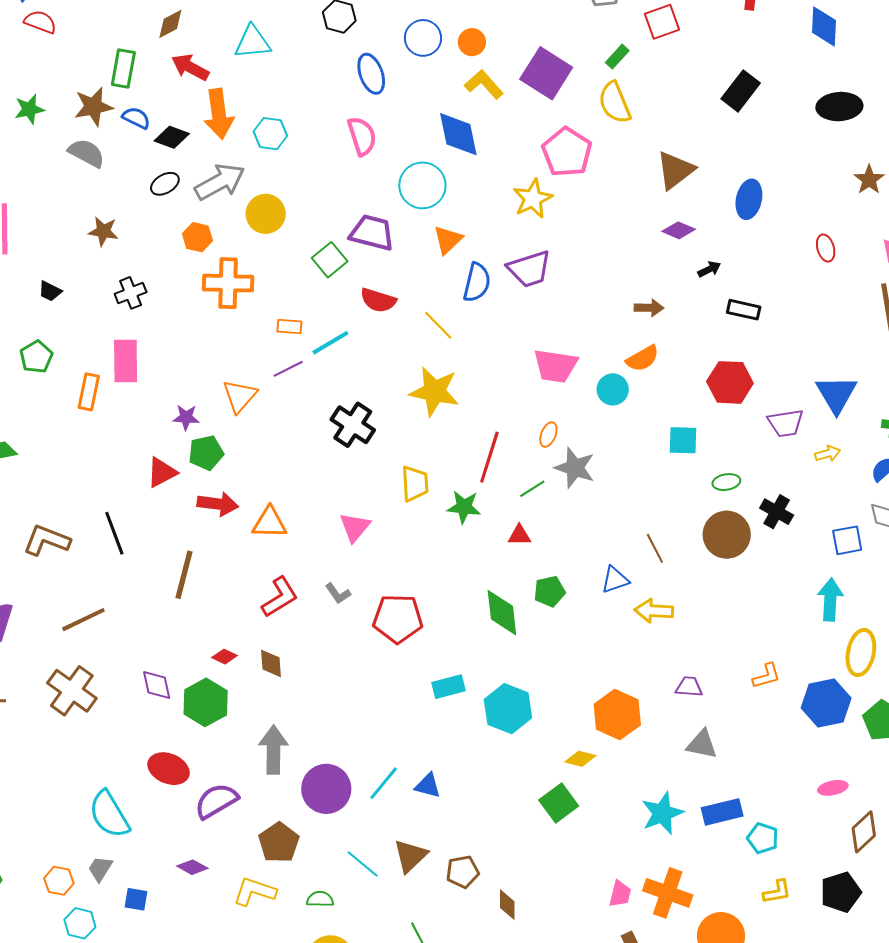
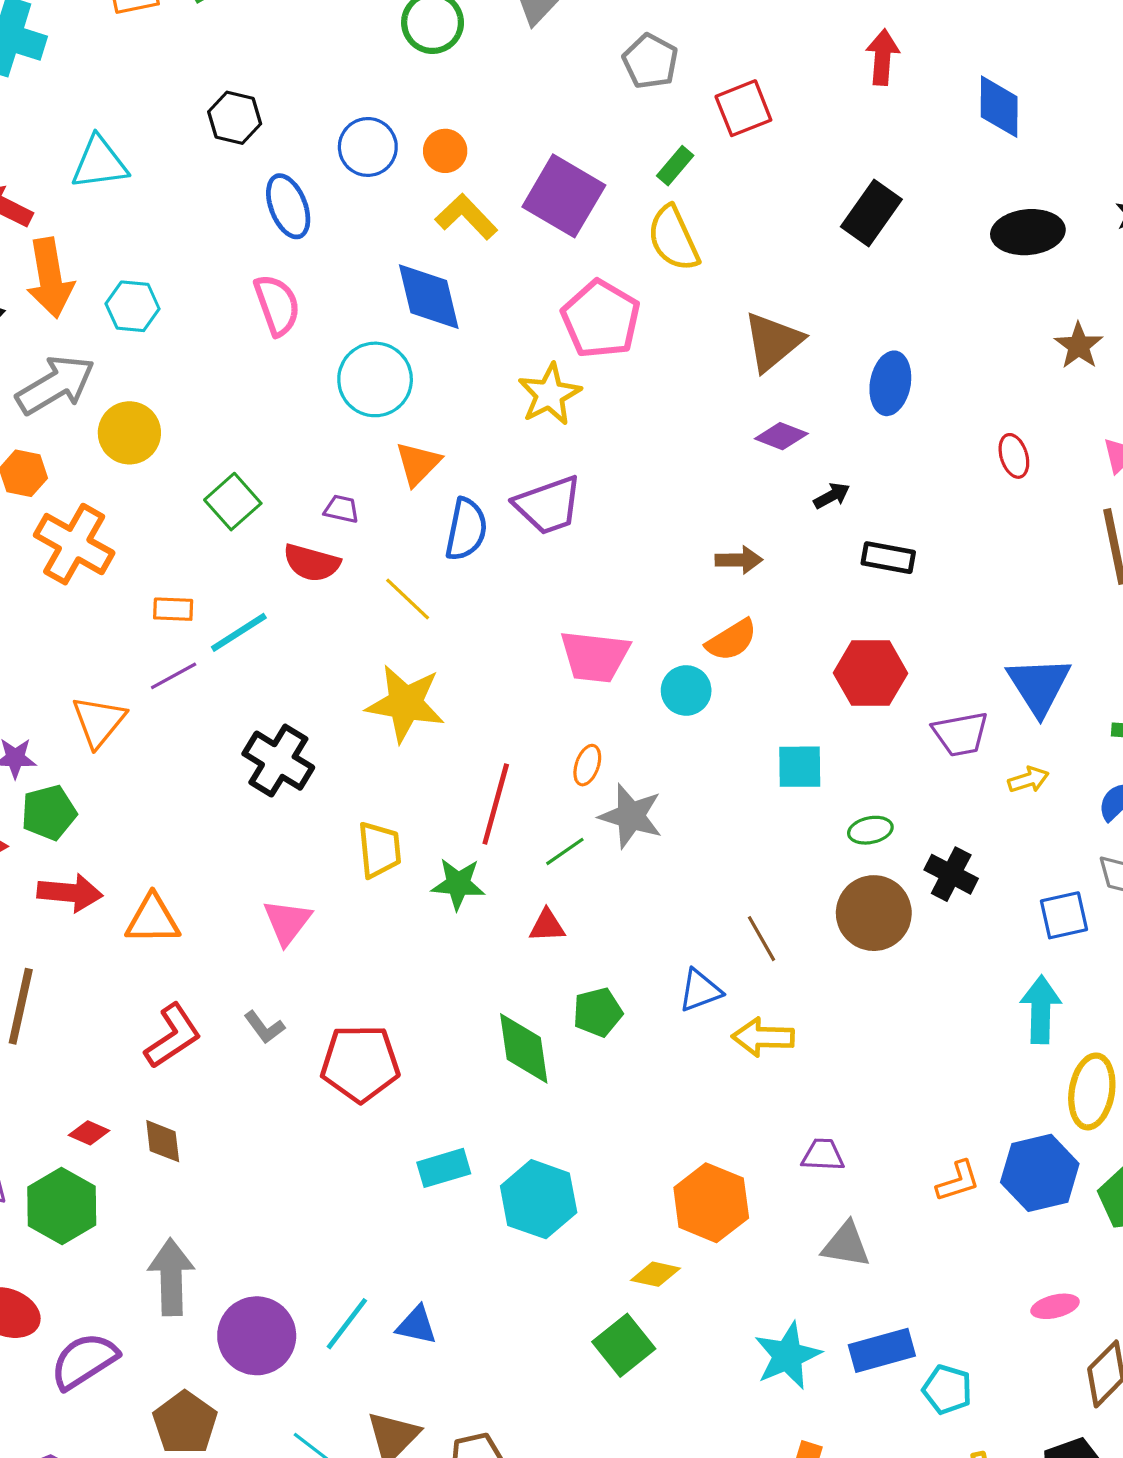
purple trapezoid: (372, 233) -> (341, 509), moved, size x0.5
orange cross: (228, 283) -> (74, 544), turned 30
orange L-shape: (766, 676) -> (958, 1181), moved

